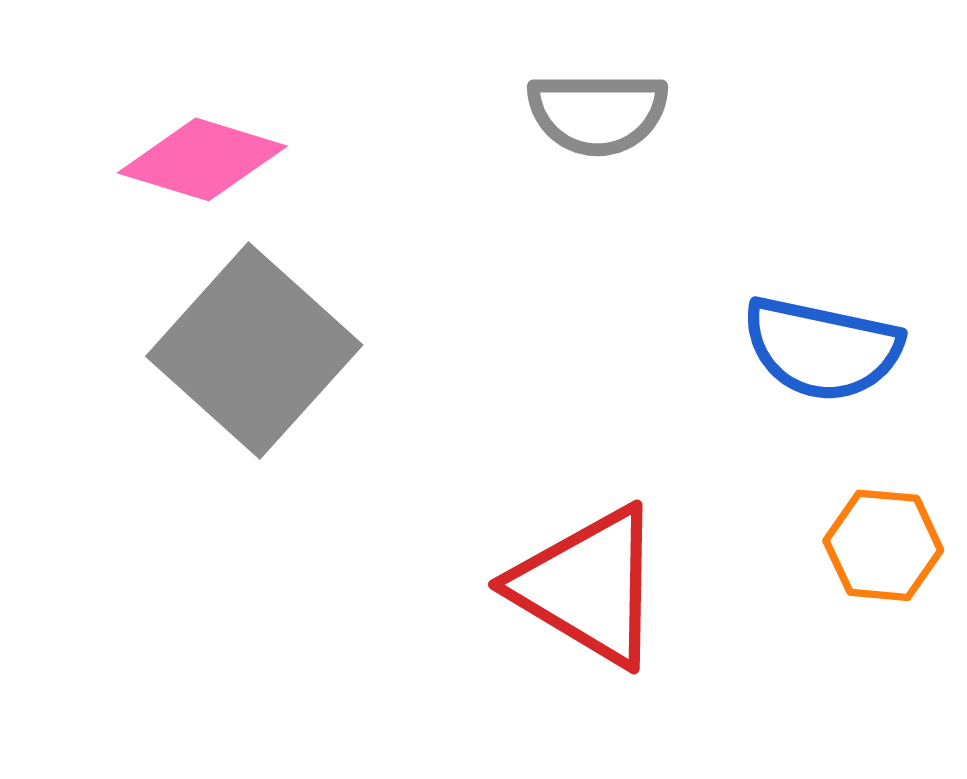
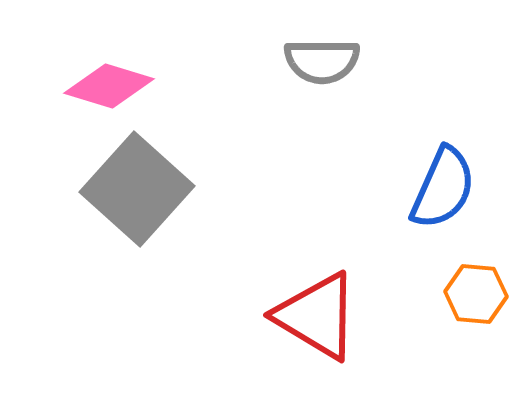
blue semicircle: (822, 349) -> (443, 188), turned -78

